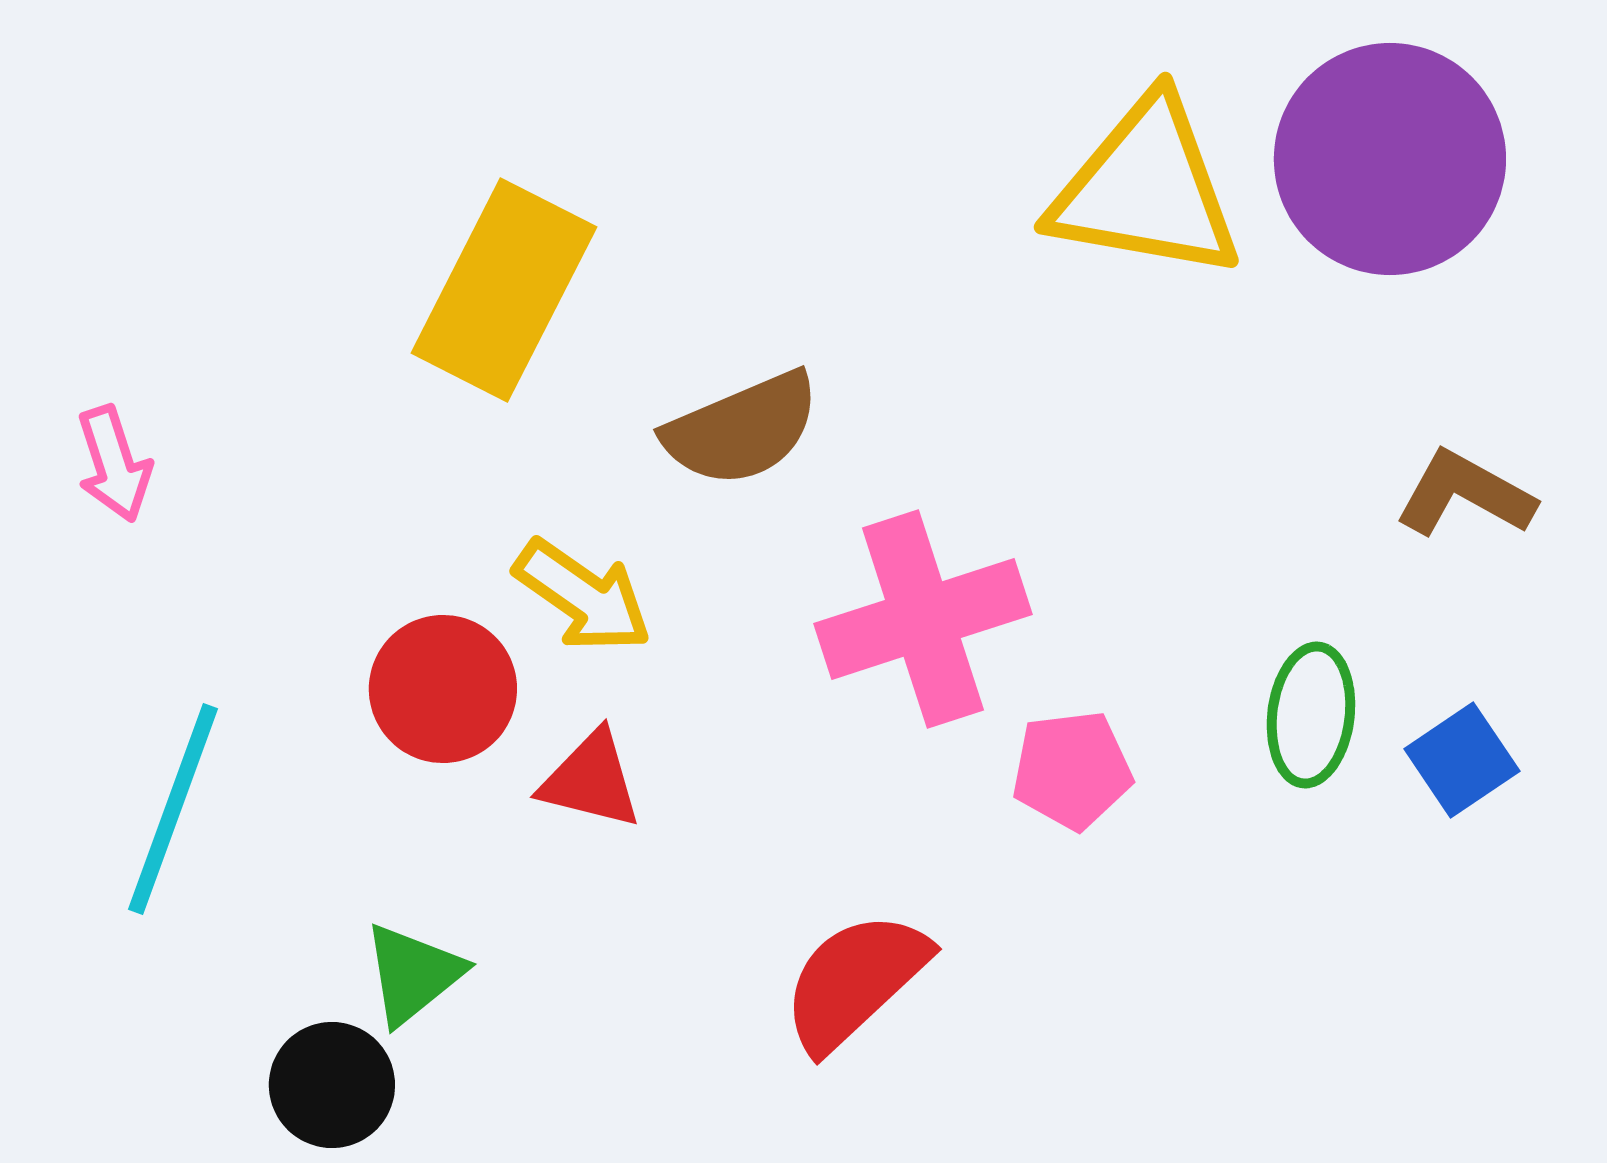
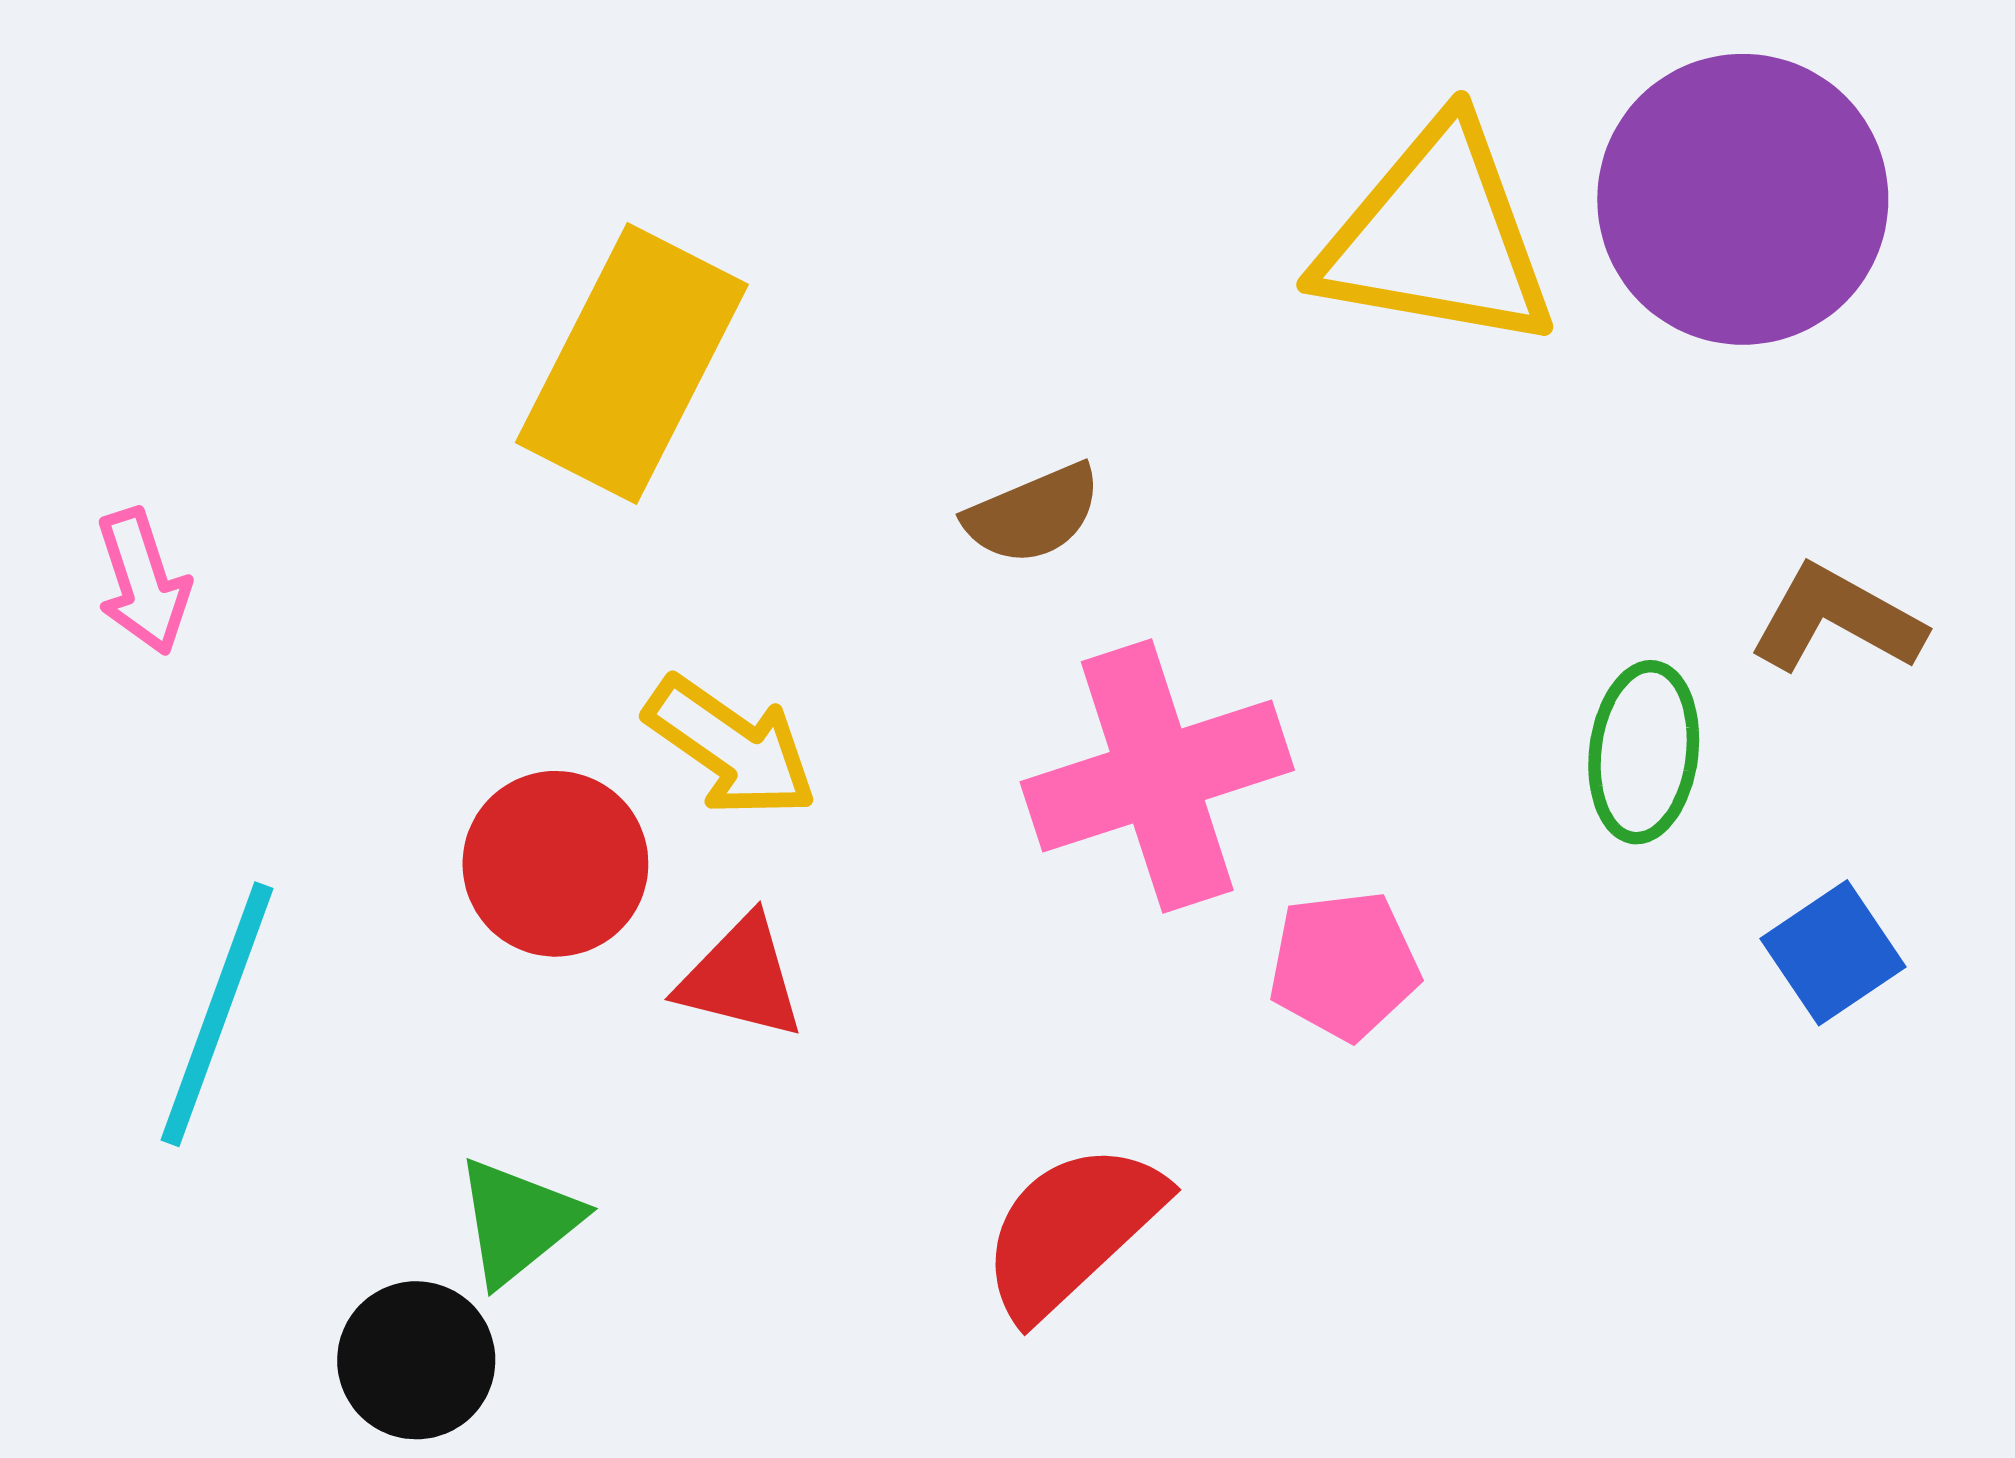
brown semicircle: (742, 429) -> (1033, 514), moved, size x0.7
green ellipse: (1311, 715) -> (1644, 752), moved

